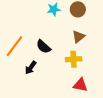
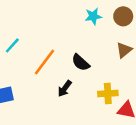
yellow cross: (74, 59) -> (108, 94), moved

